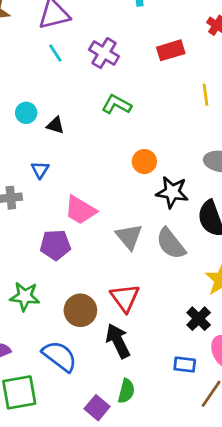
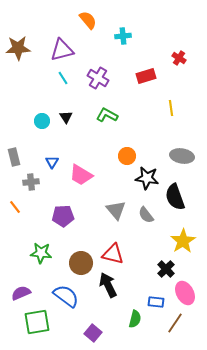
black triangle: (55, 125) -> (66, 117), moved, turned 40
pink trapezoid: (80, 210) -> (81, 175), moved
gray semicircle: (171, 244) -> (146, 215), size x0.7
red triangle: (125, 298) -> (113, 254), turned -40
green semicircle: (126, 391) -> (135, 319), moved

